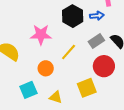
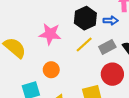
yellow line: (69, 52) -> (84, 44), moved

